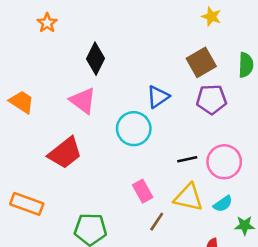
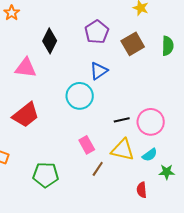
purple pentagon: (211, 99) -> (97, 32), moved, turned -30
pink triangle: (83, 101) -> (26, 68), moved, turned -30

